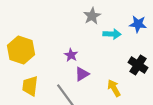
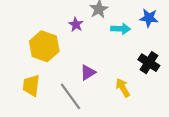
yellow hexagon: (21, 50) -> (44, 46), moved
purple star: (71, 55) -> (76, 24), moved

